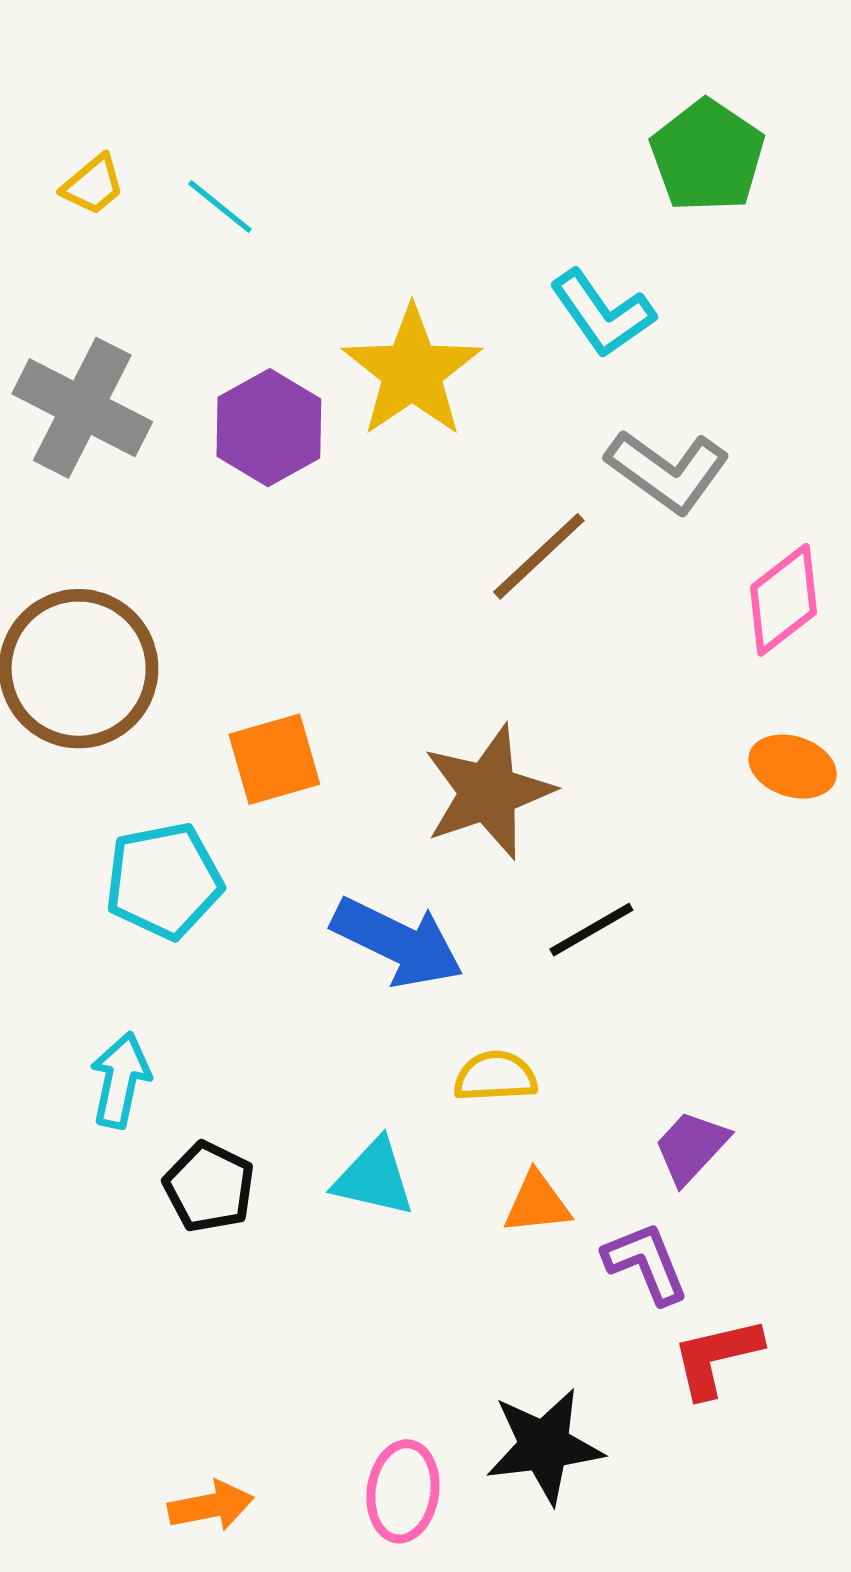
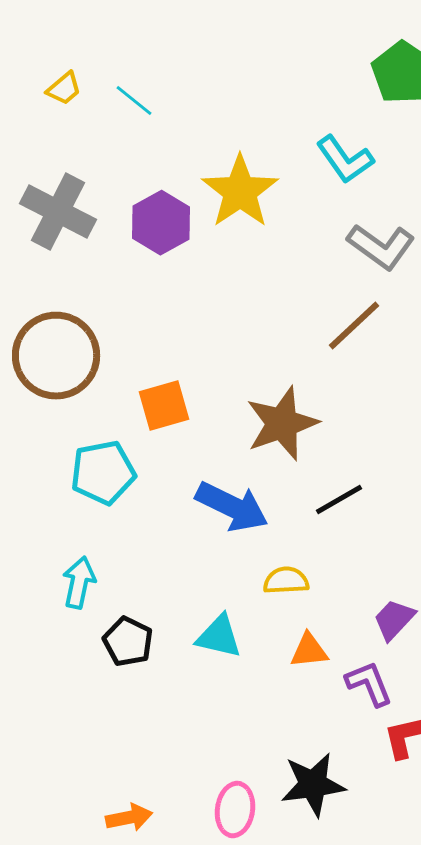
brown line: (539, 556) -> (354, 326), moved

